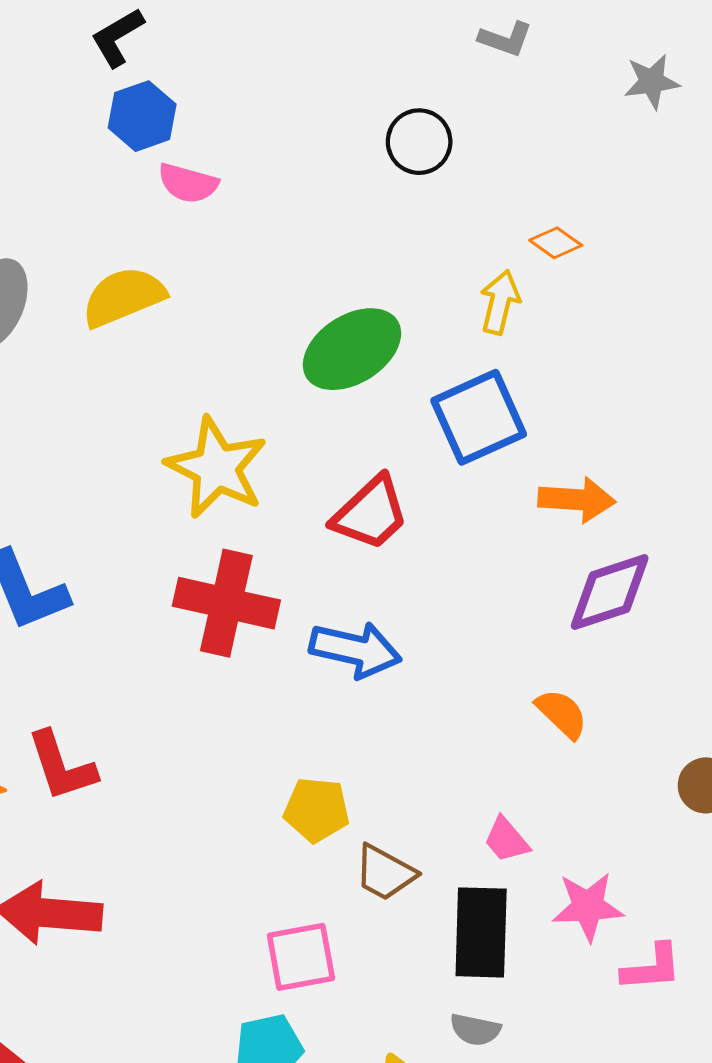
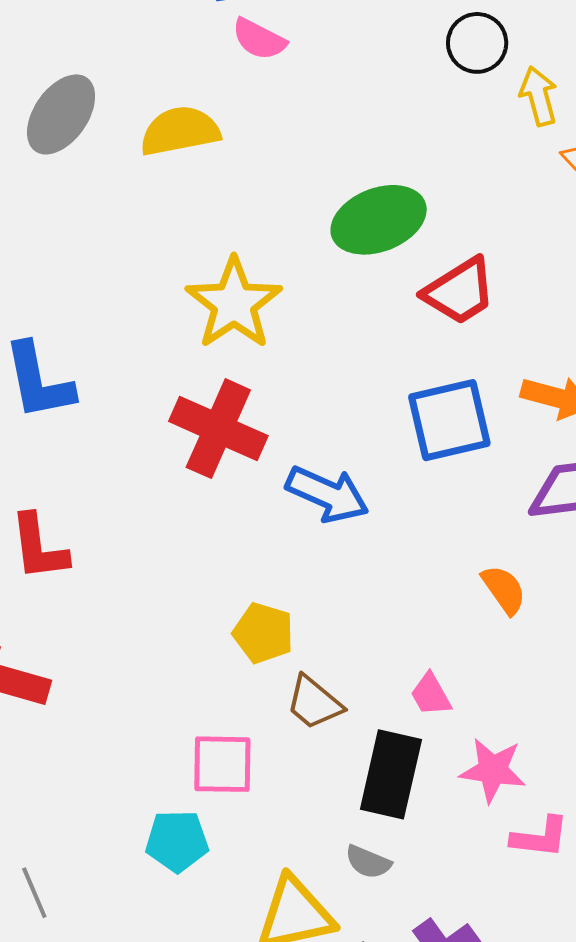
yellow arrow: (500, 302) -> (539, 96), moved, turned -40
blue square: (479, 417) -> (449, 420), moved
red trapezoid: (370, 513) -> (459, 291), moved

